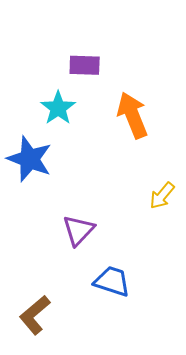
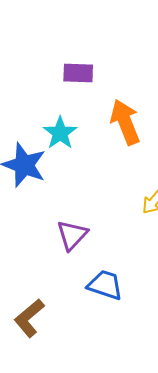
cyan star: (58, 108) -> (60, 133), moved

